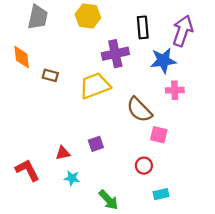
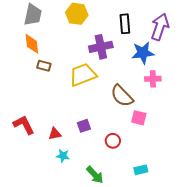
orange diamond: (22, 57) -> (32, 44), moved
red circle: (144, 166) -> (113, 141), moved
red L-shape: (27, 170) -> (24, 125), moved

